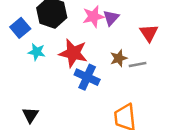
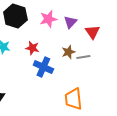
purple triangle: (111, 18) -> (70, 22), moved
red star: (73, 53) -> (32, 48), size x0.6

